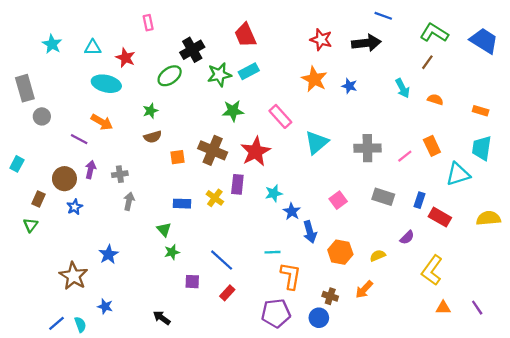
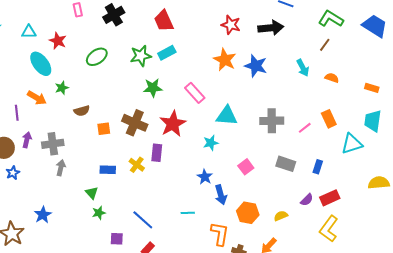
black cross: (192, 50) -> (114, 15), moved
cyan ellipse: (106, 84) -> (41, 64), turned 40
blue star: (349, 86) -> (256, 66), size x1.6
green star: (150, 111) -> (62, 88), moved
purple line: (79, 139) -> (17, 113), turned 56
cyan triangle: (317, 142) -> (227, 116), turned 45
gray cross: (120, 174) -> (53, 144), size x1.5
cyan star: (274, 193) -> (211, 143), moved
red rectangle: (440, 217) -> (330, 198), moved, turned -54
orange L-shape: (291, 276) -> (220, 234), moved

